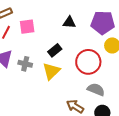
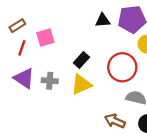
black triangle: (69, 22) -> (103, 20), moved
yellow triangle: (51, 71) -> (81, 85), turned 30

